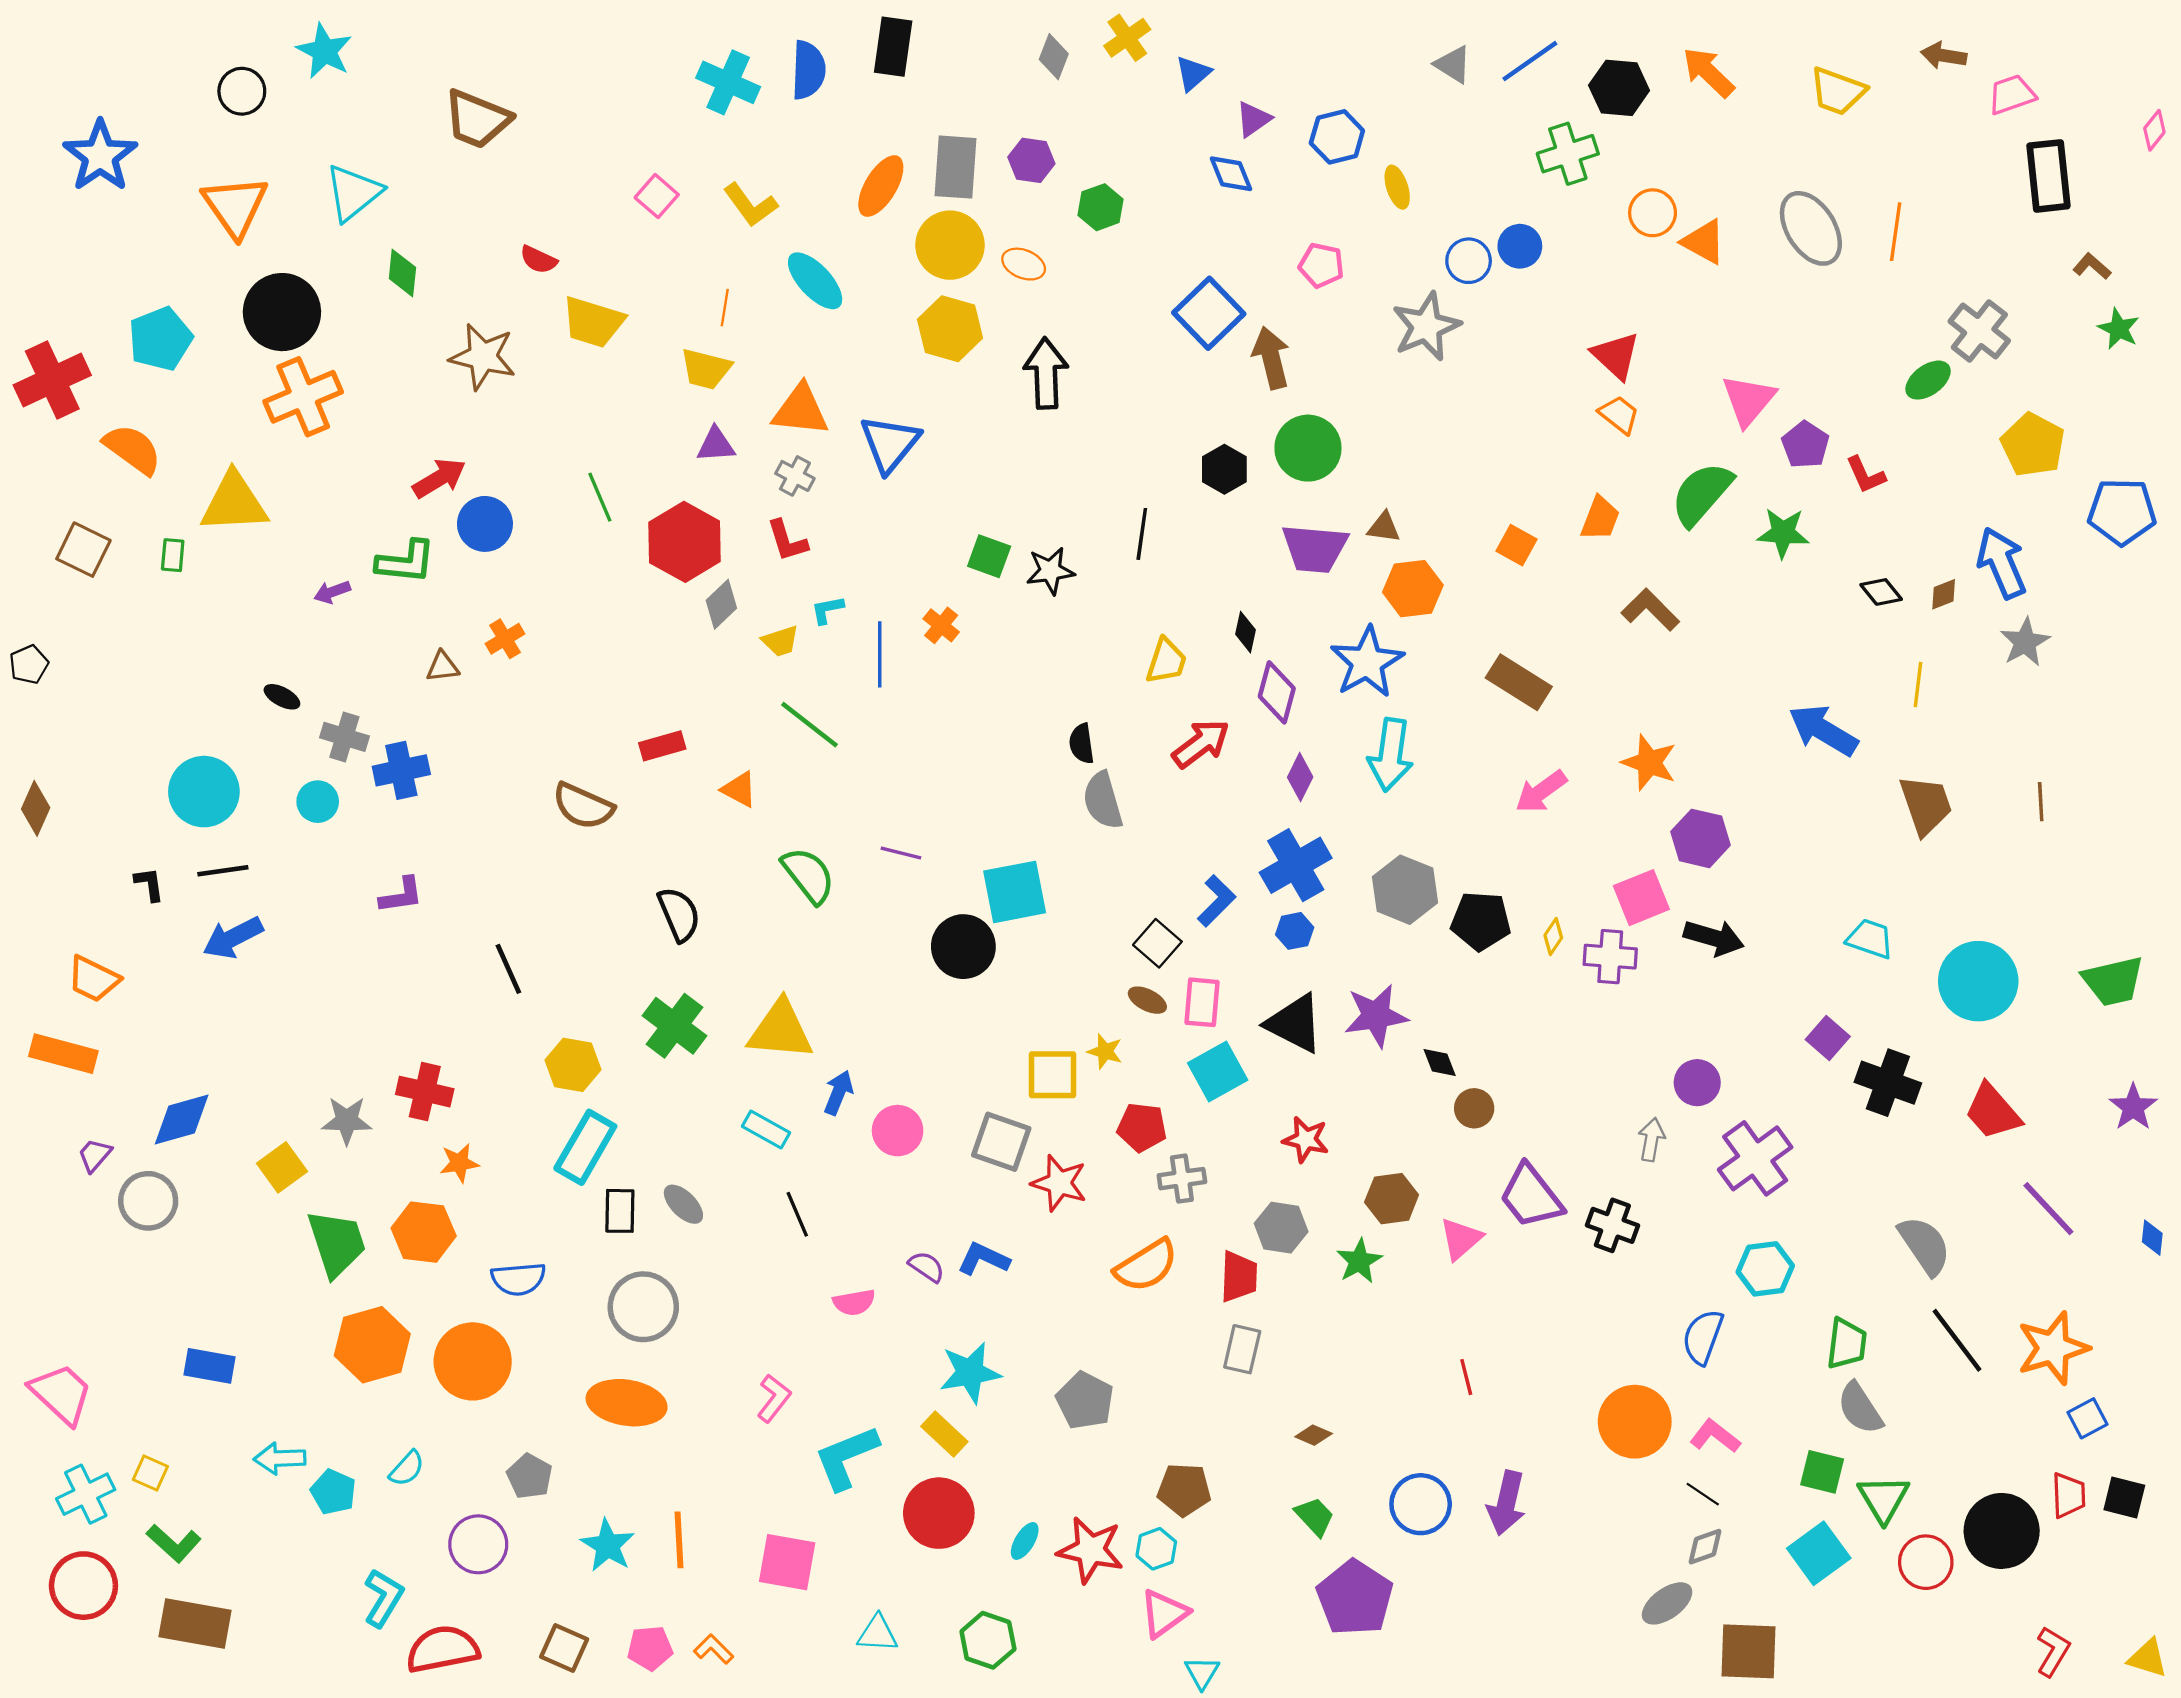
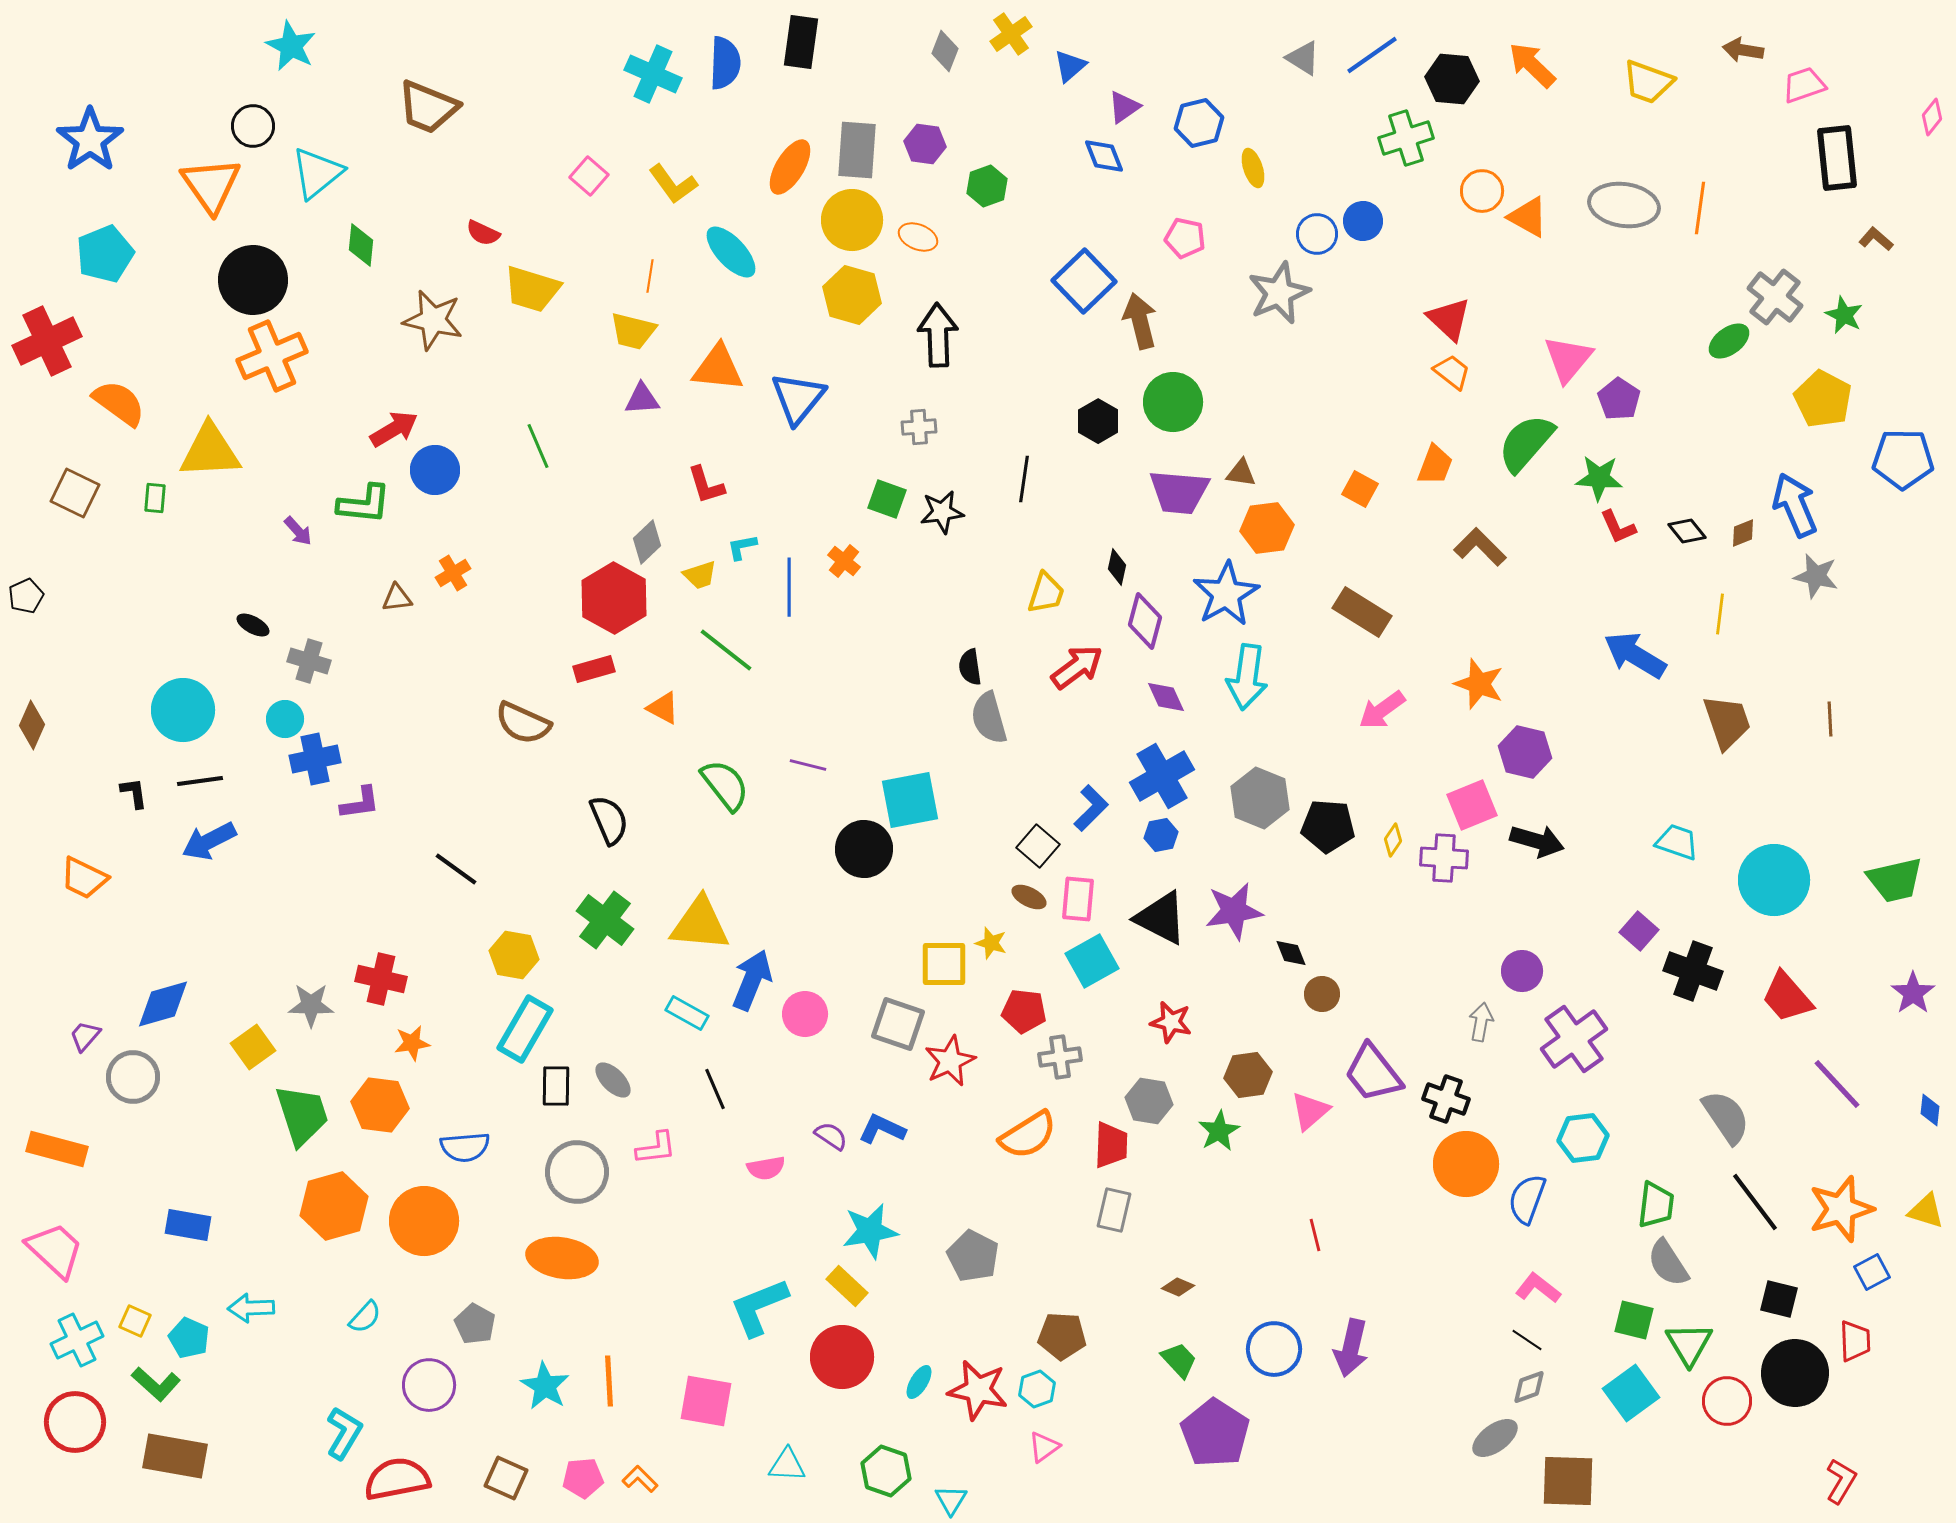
black circle: (242, 91) -> (253, 126), moved
gray ellipse: (1811, 228) -> (1624, 205), turned -50
green star: (2119, 329) -> (1844, 315), moved
cyan pentagon: (160, 339) -> (105, 254), moved
red L-shape: (1866, 475) -> (1618, 527), moved
gray cross: (795, 476) -> (919, 427), moved, turned -32
red hexagon: (685, 542) -> (614, 598), moved
purple arrow: (332, 592) -> (298, 531), turned -112
gray star: (2025, 642) -> (1816, 576), turned -30
blue cross: (401, 770) -> (315, 759), moved
purple diamond: (1300, 777) -> (1166, 697), turned -51
black line: (508, 969) -> (456, 869), turned -30
orange rectangle: (63, 1054) -> (57, 1149), moved
blue arrow: (838, 1093) -> (752, 980), size x1.5
red star: (1059, 1183) -> (950, 1061), turned 30
pink L-shape: (774, 1398) -> (656, 1148), moved, turned 45
orange circle: (1635, 1422) -> (1466, 1164), moved
cyan pentagon: (333, 1492) -> (189, 1338), moved
black square: (2124, 1497) -> (1779, 1299), moved
pink triangle: (1164, 1613) -> (1044, 1447), size x0.7
yellow triangle: (2148, 1658) -> (1926, 1211), moved
cyan triangle: (1202, 1673) -> (951, 1500), moved

